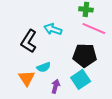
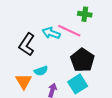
pink line: (94, 28) -> (69, 31), moved
black pentagon: (85, 55) -> (82, 60), turned 30

